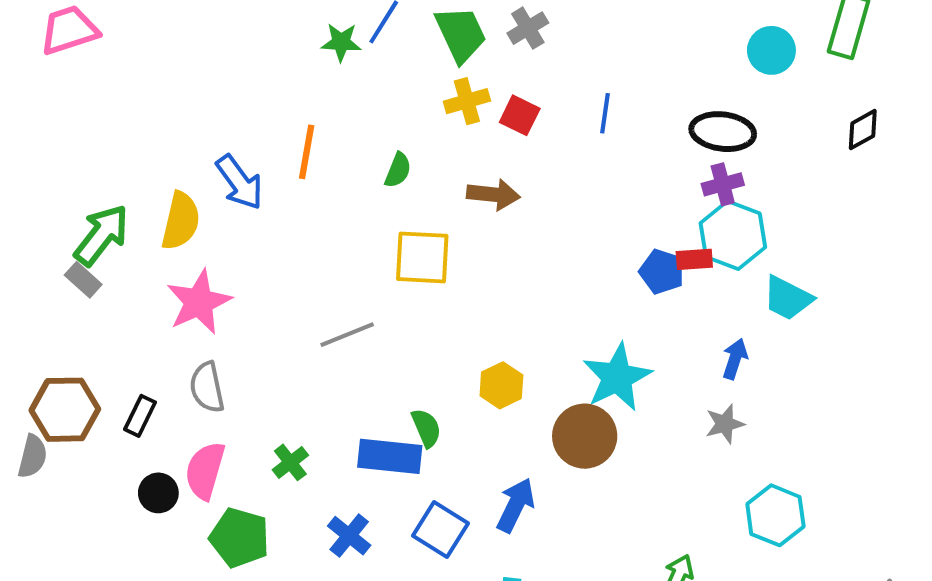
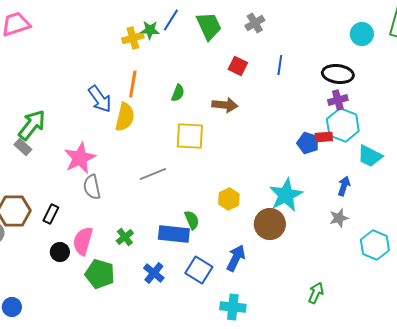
gray cross: (528, 28) -> (255, 23), moved
yellow cross: (467, 101) -> (133, 38), moved
yellow semicircle: (181, 221) -> (125, 117), moved
gray semicircle: (207, 387) -> (92, 187), moved
cyan hexagon: (775, 515) -> (375, 245), moved

